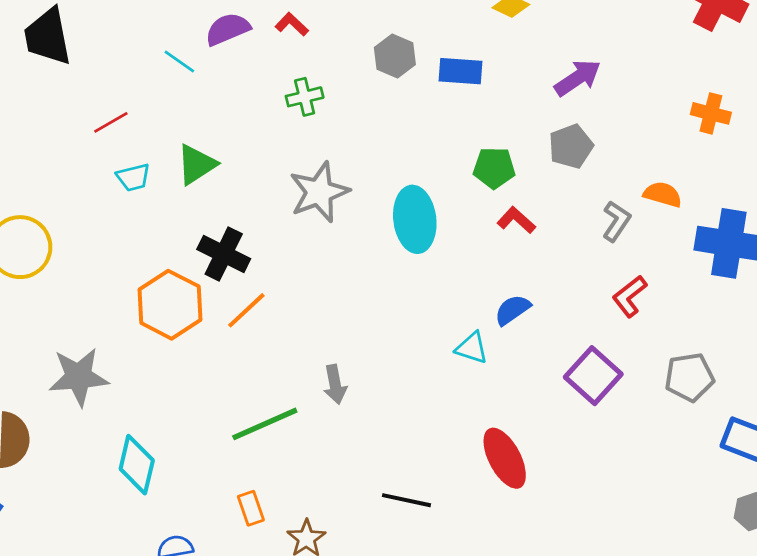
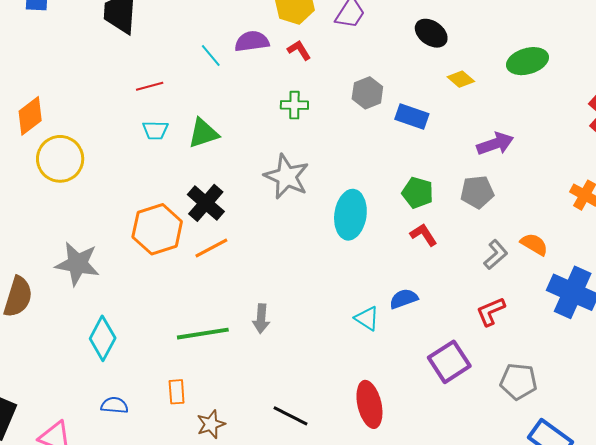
gray star: (319, 192) -> (287, 177), turned 30

